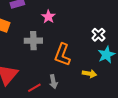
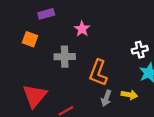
white cross: (98, 35) -> (140, 50), turned 32
gray arrow: (53, 82) -> (106, 98), moved, turned 32

